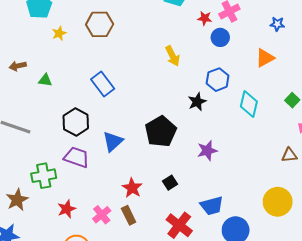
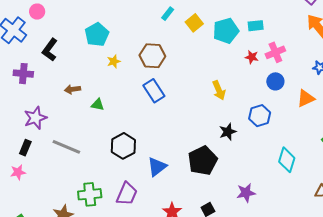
blue circle: (220, 37) -> (275, 81), moved
blue rectangle: (103, 84) -> (154, 91), moved
black star: (197, 102) -> (228, 132), moved
cyan diamond: (249, 104) -> (287, 160), moved
purple star: (207, 151) -> (246, 193), moved
purple trapezoid: (76, 157) -> (127, 194), moved, turned 90

